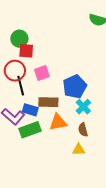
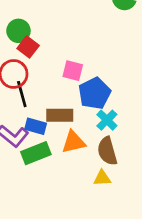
red square: (26, 51) -> (28, 47), turned 35
pink square: (42, 73) -> (73, 71), moved, turned 35
brown semicircle: (83, 130) -> (107, 151), size x1.5

